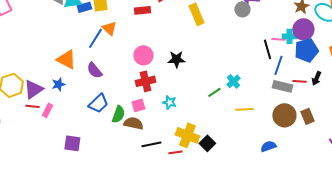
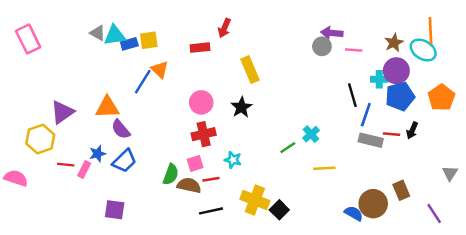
yellow rectangle: (196, 14) -> (250, 70), moved
pink line: (278, 39) -> (354, 50), moved
orange triangle: (66, 59) -> (107, 107), turned -30
black star: (176, 59) -> (241, 107), turned -30
purple semicircle: (94, 70) -> (121, 129), moved
blue star: (58, 84) -> (98, 154), moved
purple triangle: (33, 89) -> (62, 112), moved
blue trapezoid: (98, 103) -> (124, 161), moved
brown circle: (284, 115) -> (373, 204), moved
brown rectangle: (307, 116) -> (401, 190), moved
blue semicircle: (268, 146) -> (354, 213), turned 49
red line: (175, 152) -> (211, 179), moved

